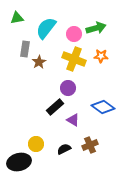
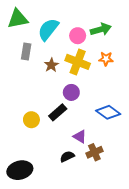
green triangle: (17, 18) -> (18, 19), size x1.5
brown star: (39, 62) -> (51, 65), moved
purple triangle: (73, 120) -> (80, 137), moved
yellow circle: (36, 144) -> (31, 120), moved

